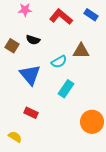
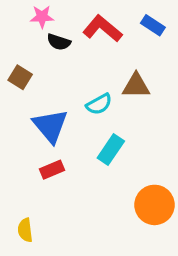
black semicircle: (33, 40) -> (59, 42), moved
red rectangle: (31, 113) -> (52, 170), moved, turned -48
yellow semicircle: (15, 137) -> (25, 230), turned -128

